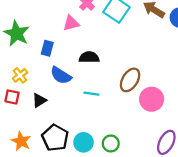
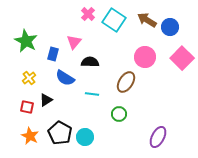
pink triangle: (71, 23) -> (74, 42), moved, turned -35
red square: (12, 97) -> (27, 107), moved
pink circle: (152, 99) -> (145, 57), moved
green circle: (111, 143) -> (119, 114), moved

